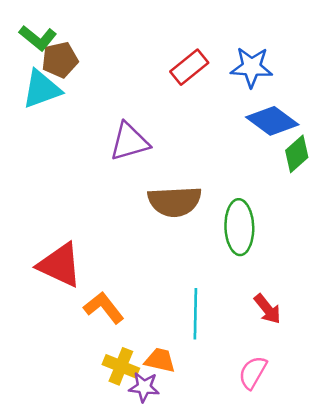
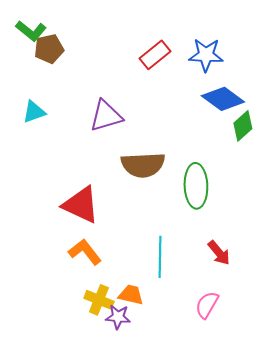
cyan triangle: (42, 89) -> (34, 112), moved, size x0.7
red triangle: (60, 265) -> (81, 205), moved

